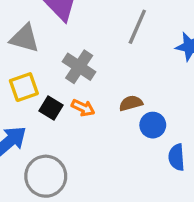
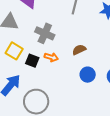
yellow square: (24, 87) -> (14, 51), turned -30
blue circle: (153, 125) -> (88, 75), moved

